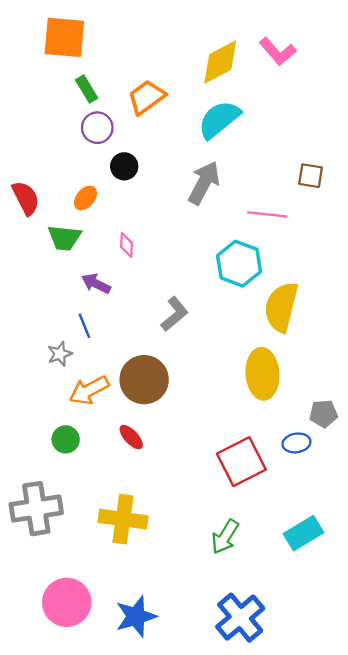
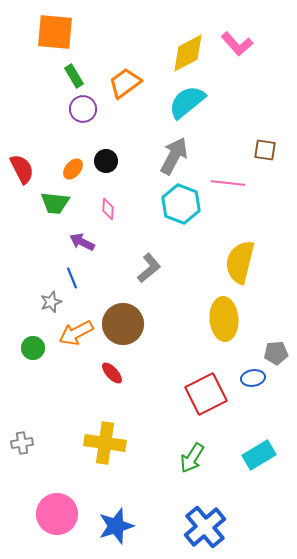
black circle: (124, 166) -> (106, 161), moved
cyan hexagon: (239, 264) -> (181, 204), moved
green circle: (66, 439) -> (33, 348), moved
gray cross: (36, 509) -> (22, 443), moved, size x0.5

